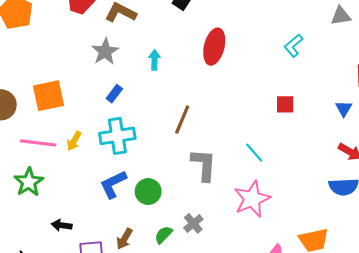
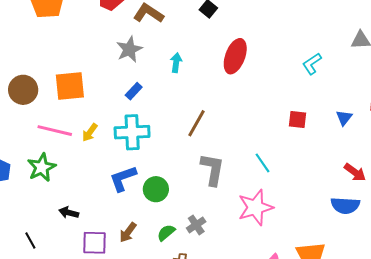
blue triangle: (344, 109) -> (344, 118), moved

